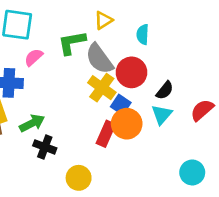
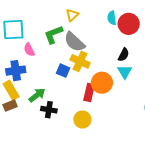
cyan semicircle: (143, 34) -> (112, 18), moved
pink semicircle: (34, 57) -> (29, 50), turned -64
red circle: (131, 72) -> (129, 24), moved
blue square: (121, 105) -> (63, 71), moved
yellow circle: (79, 178) -> (82, 119), moved

